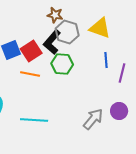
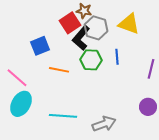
red square: (31, 51) -> (70, 23), moved
blue line: (106, 60) -> (117, 57), moved
gray arrow: (93, 119) -> (104, 124), moved, turned 30

